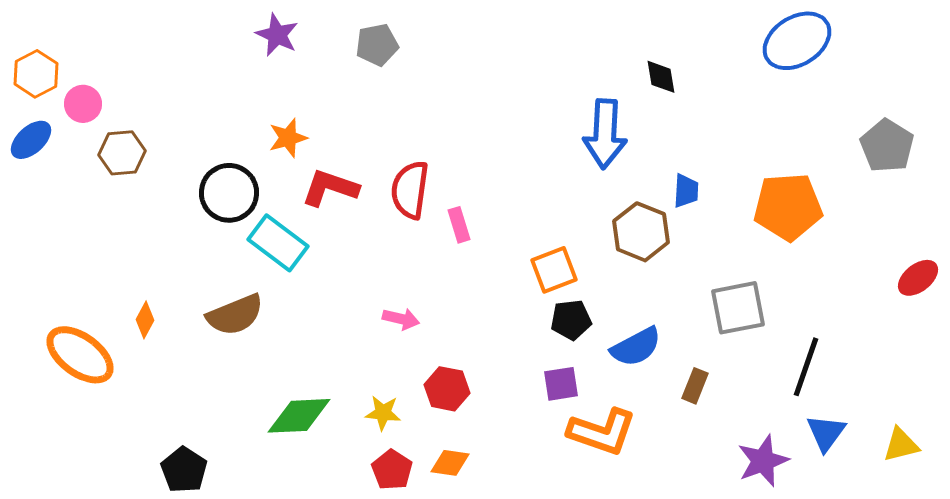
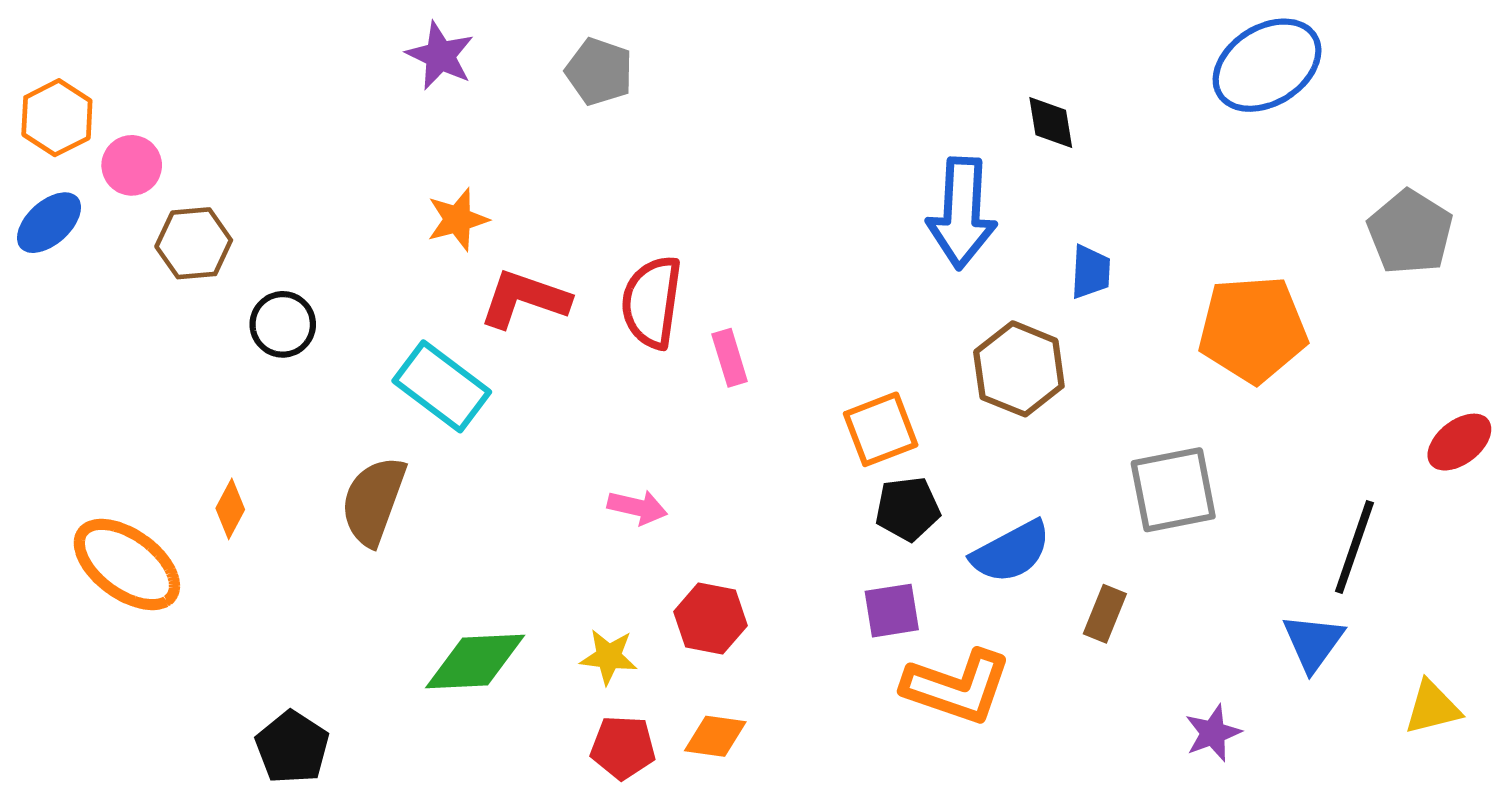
gray pentagon: (377, 45) -> (599, 72), turned 30
blue trapezoid: (686, 191) -> (1091, 272), moved
black circle: (229, 193) -> (283, 324), moved, size x0.7
brown semicircle: (235, 315) -> (373, 501), turned 132
black line: (806, 367) -> (1354, 547), moved
blue triangle: (826, 433) -> (1313, 642), moved
purple star: (763, 461) -> (1213, 733), size x0.7
red pentagon: (392, 470) -> (623, 747), turned -30

